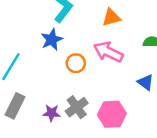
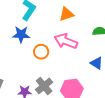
blue star: (52, 40) -> (21, 34), turned 30

